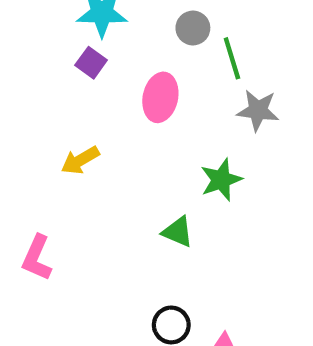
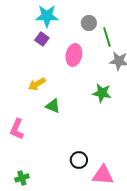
green star: (221, 180) -> (102, 93), turned 30
green triangle: (178, 232) -> (53, 106), moved

